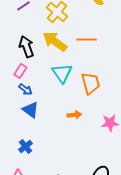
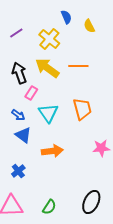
pink rectangle: (20, 71) -> (31, 93), moved
cyan triangle: (62, 73) -> (48, 113), moved
orange arrow: (74, 115) -> (52, 151), moved, size x1.5

